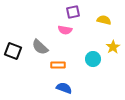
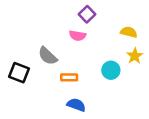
purple square: (73, 12) -> (87, 14), turned -32
yellow semicircle: (104, 20) -> (129, 32), moved
black square: (13, 51) -> (19, 73), moved

